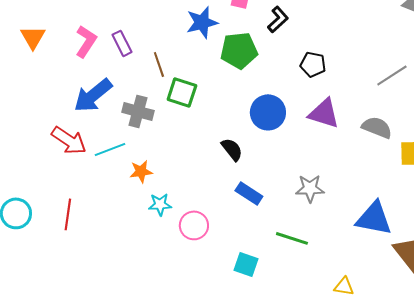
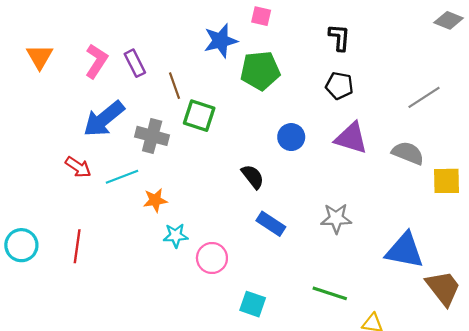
black L-shape: (278, 19) -> (339, 37), moved, turned -44
blue circle: (268, 112) -> (291, 137), size x0.7
red arrow: (69, 140) -> (78, 167), size x0.7
green line: (292, 238) -> (330, 293), moved
cyan square: (246, 264) -> (253, 304), moved

